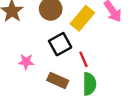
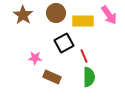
yellow rectangle: (82, 18) -> (83, 21), turned 50
brown rectangle: (58, 80) -> (52, 77), moved

